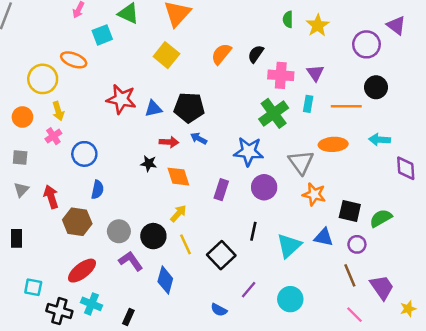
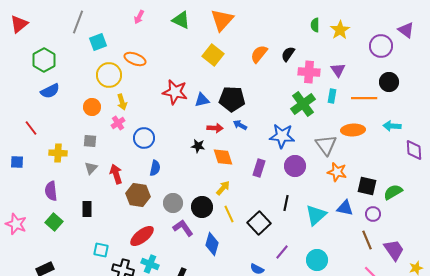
cyan square: (102, 35) -> (98, 42), moved

